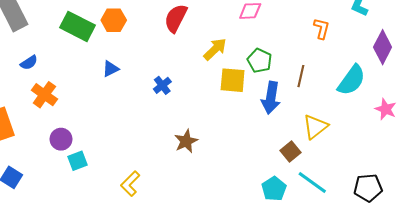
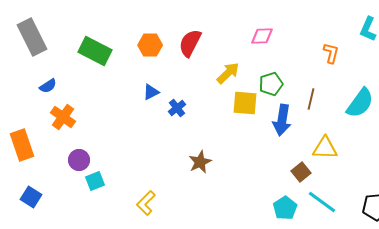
orange hexagon: (114, 20) -> (150, 45), moved
green pentagon: (259, 61) -> (271, 84), turned 30
blue triangle: (111, 69) -> (151, 92), moved
yellow triangle: (315, 127) -> (325, 148), turned 40

